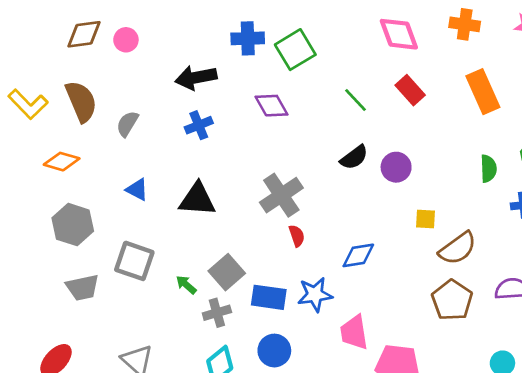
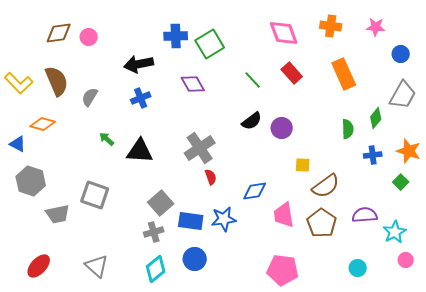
blue triangle: (137, 190) -> (18, 144), moved
gray hexagon: (73, 225) -> (31, 181), moved
green arrow: (186, 285) -> (107, 139), moved
pink trapezoid: (354, 332) -> (284, 215), moved

